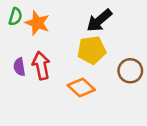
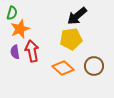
orange star: (37, 23) -> (20, 29), moved, turned 30
brown circle: (130, 71) -> (94, 66), moved

